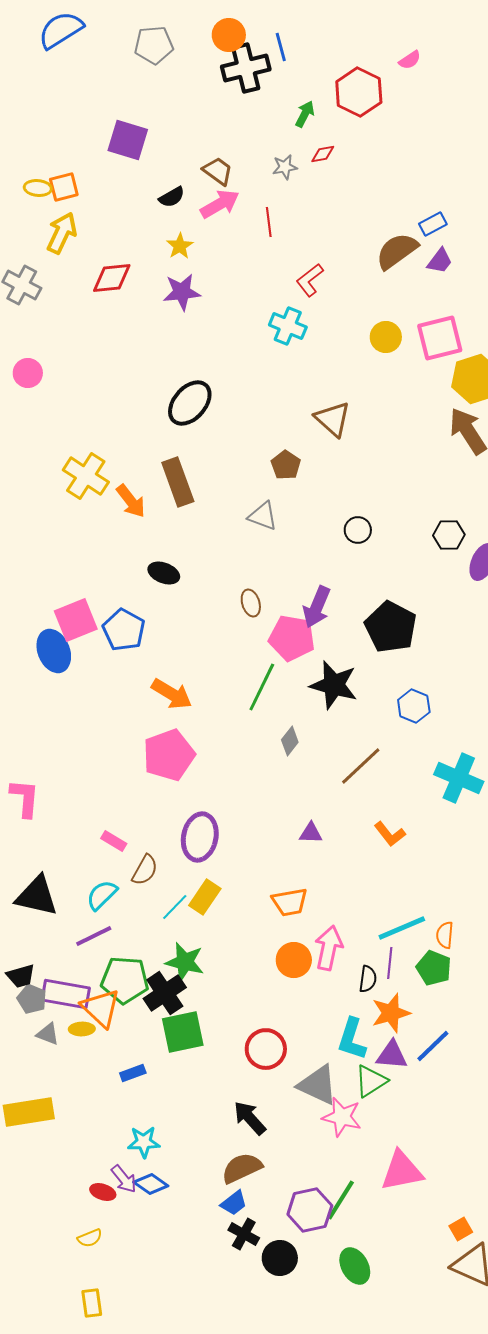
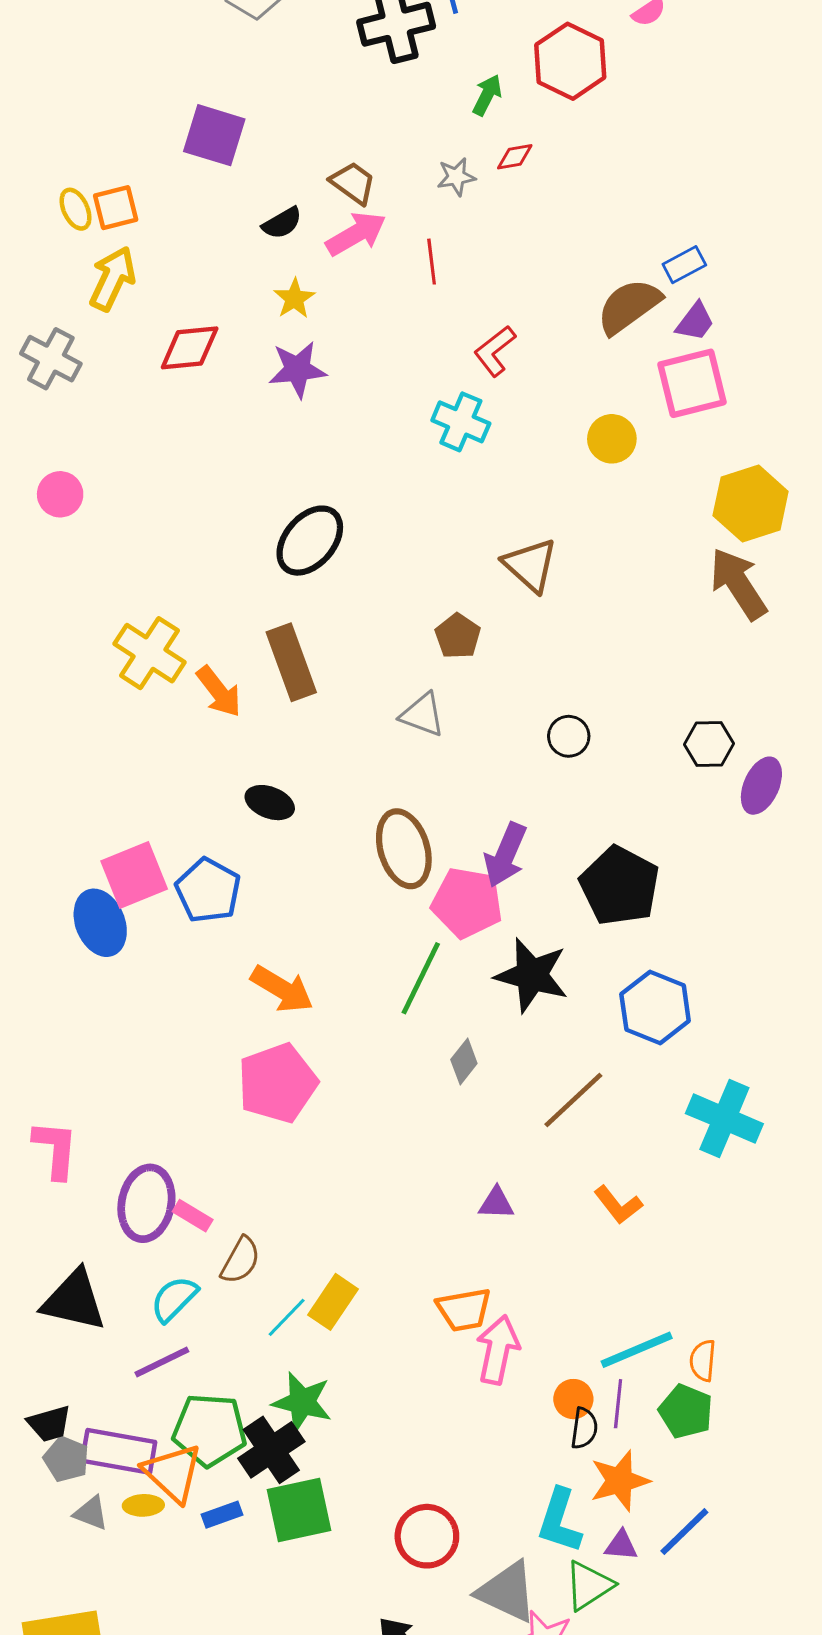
yellow ellipse: (38, 188) -> (76, 209), turned 60
pink square: (440, 338) -> (692, 383), moved
brown ellipse: (251, 603) -> (404, 849), size x1.8
blue hexagon: (414, 706) -> (655, 1008), size x1.4
purple ellipse: (200, 837) -> (146, 1203), moved
pink arrow: (329, 948) -> (498, 1350), moved
orange circle: (294, 960) -> (573, 1399), moved, size x0.7
purple triangle: (392, 1055) -> (621, 1545), size x0.7
blue rectangle: (133, 1073) -> (222, 1515), moved

